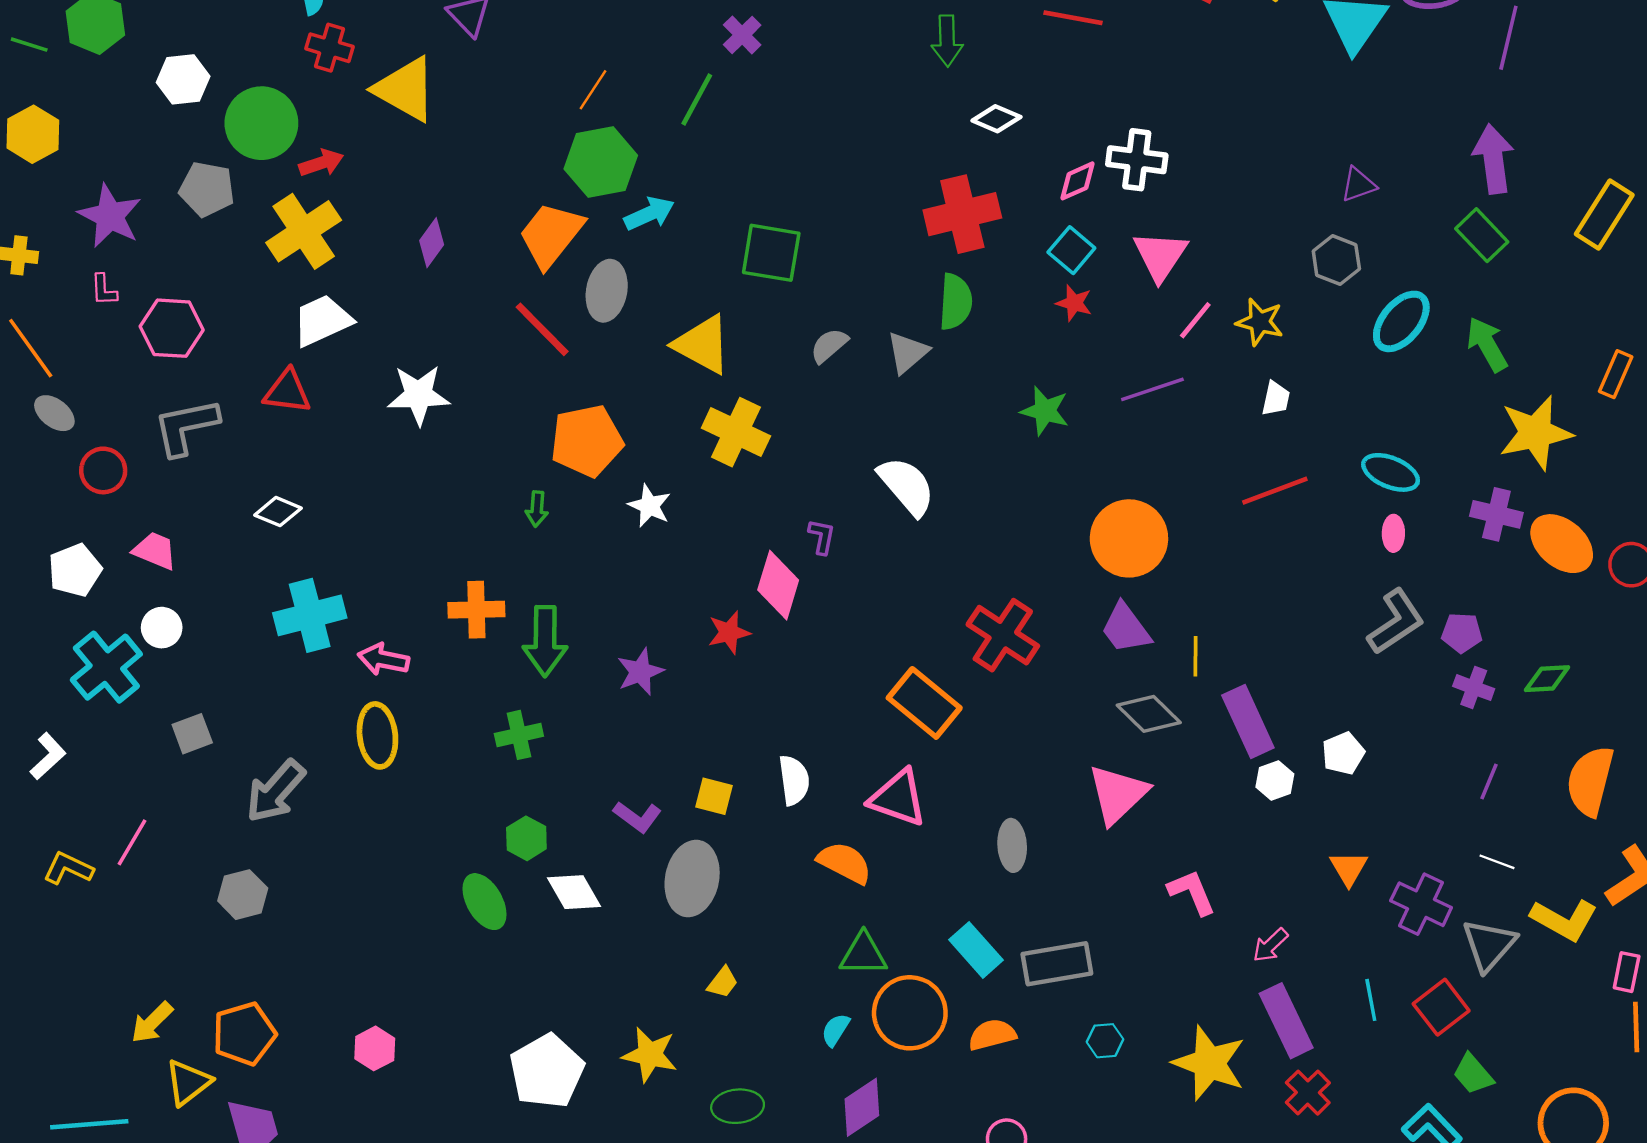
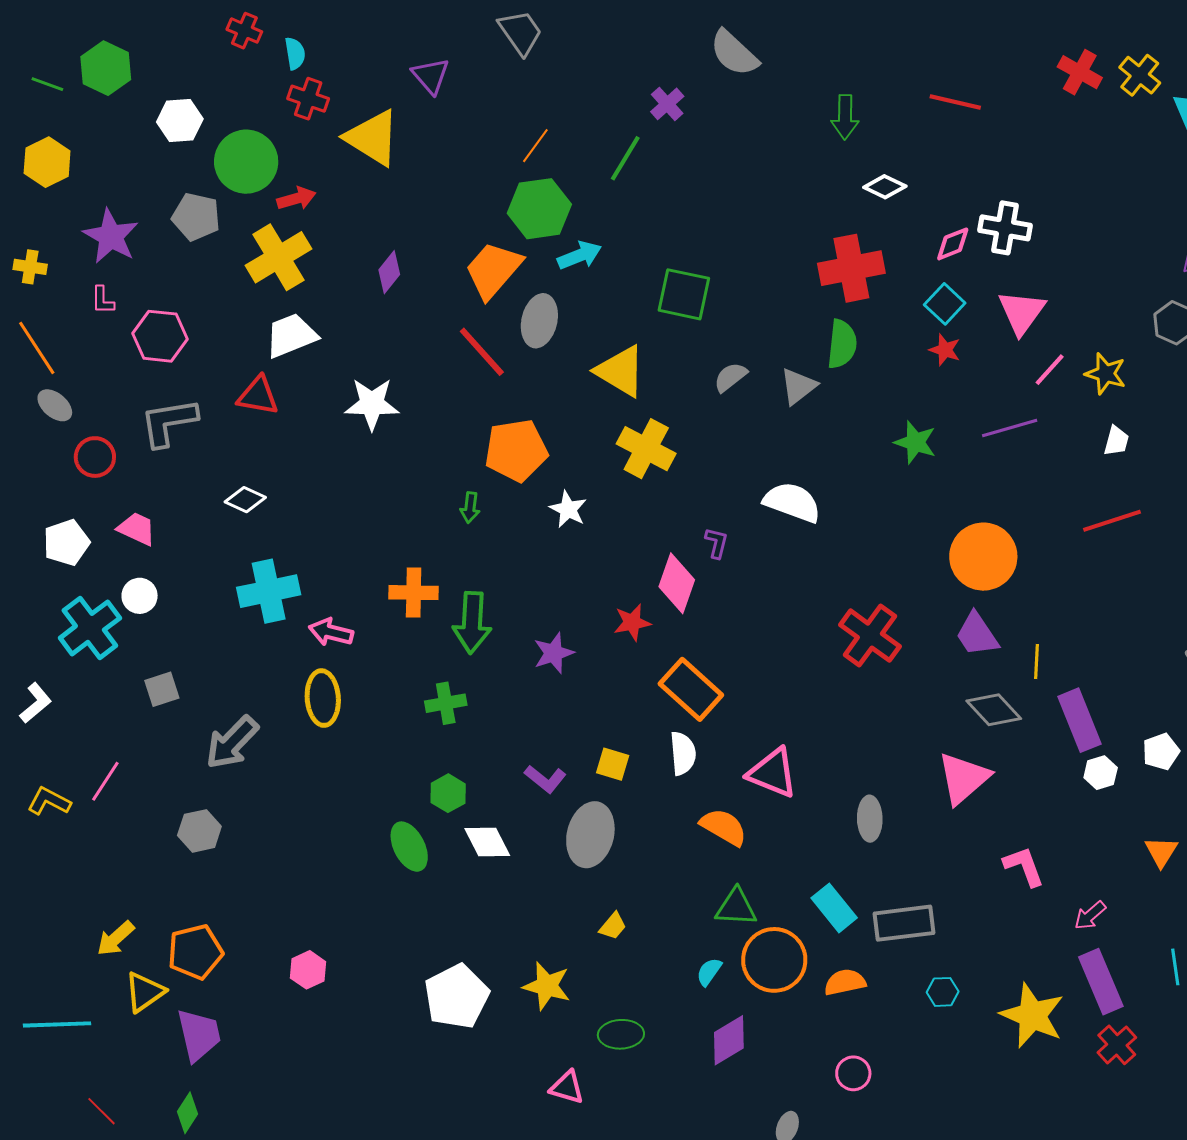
white semicircle: (907, 486) -> (792, 502), turned -32
orange rectangle: (924, 703) -> (691, 689), moved

